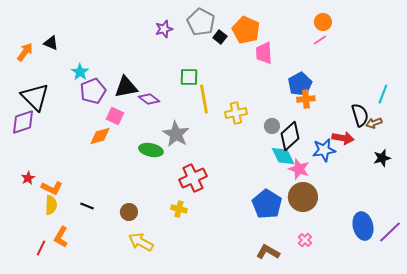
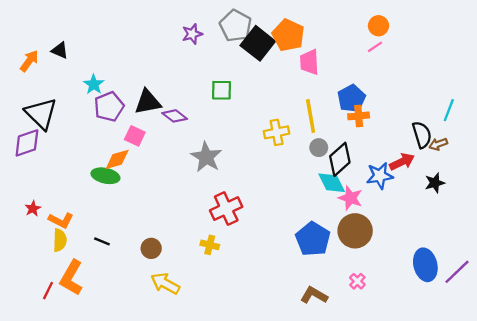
black square: (220, 37) -> (258, 43), size x2.0
yellow line: (204, 99) -> (311, 116), moved
red arrow: (343, 138) -> (402, 162), turned -35
green ellipse: (151, 150) -> (105, 176), moved
black star: (382, 158) -> (435, 183), moved
orange L-shape: (61, 237) -> (71, 278), size x1.4

